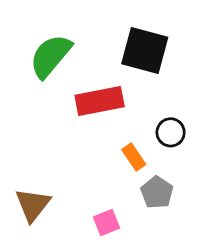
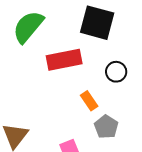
black circle: (171, 132) -> (116, 72), moved

